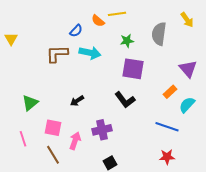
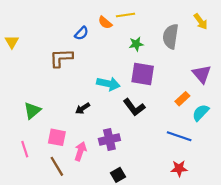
cyan arrow: (90, 53) -> (108, 84), moved

